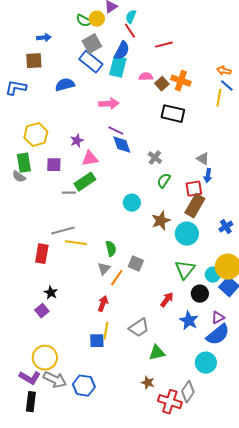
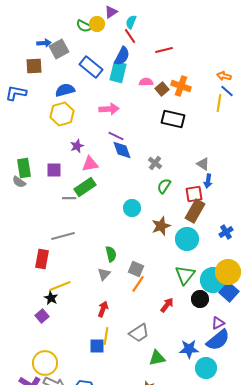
gray square: (92, 44) -> (59, 49), moved
yellow hexagon: (36, 135) -> (62, 114), moved
yellow line: (76, 243) -> (60, 286), moved, turned -30
cyan circle: (213, 275) -> (213, 280), size x1.6
orange line: (117, 278) -> (138, 284), moved
blue star: (189, 321) -> (189, 349), moved, turned -30

